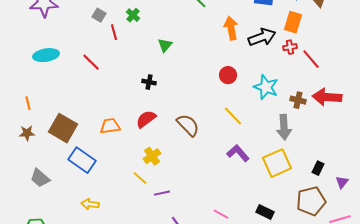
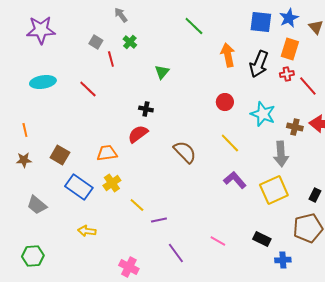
black arrow: (262, 37) -> (259, 64), turned 132
red semicircle: (146, 119) -> (138, 134), moved
brown square: (63, 128) -> (60, 155), size x0.7
yellow cross: (152, 156) -> (112, 183), moved

